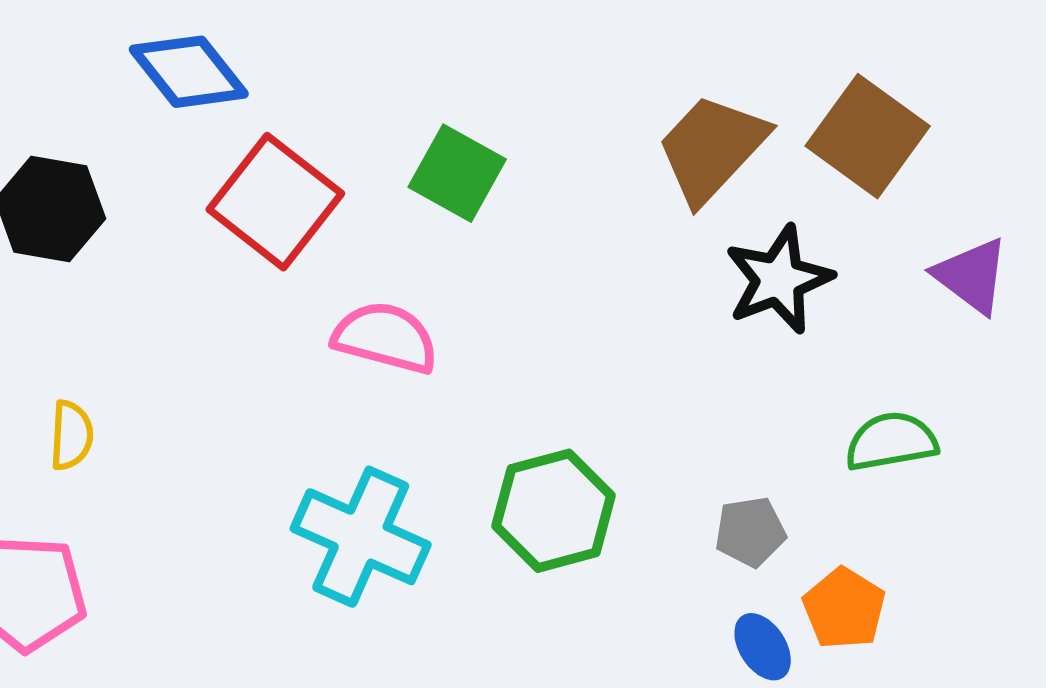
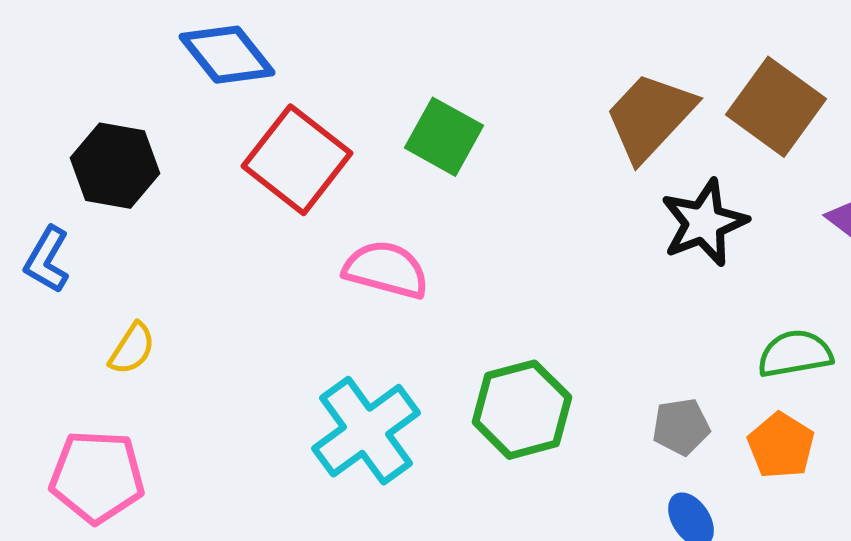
yellow semicircle: (71, 435) -> (132, 349), turned 30
cyan cross: (361, 537) -> (366, 431), turned 30
orange pentagon: (844, 608) -> (781, 446), moved

